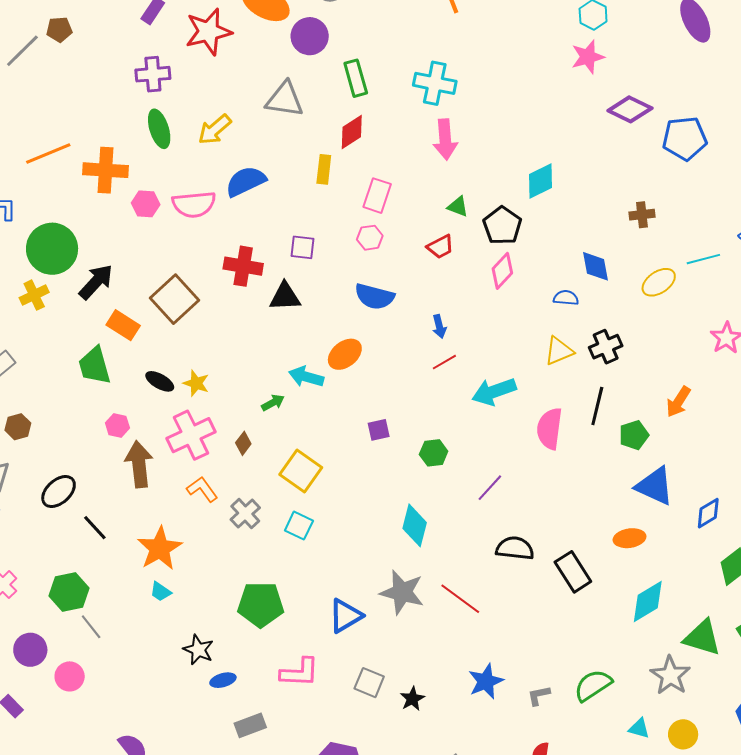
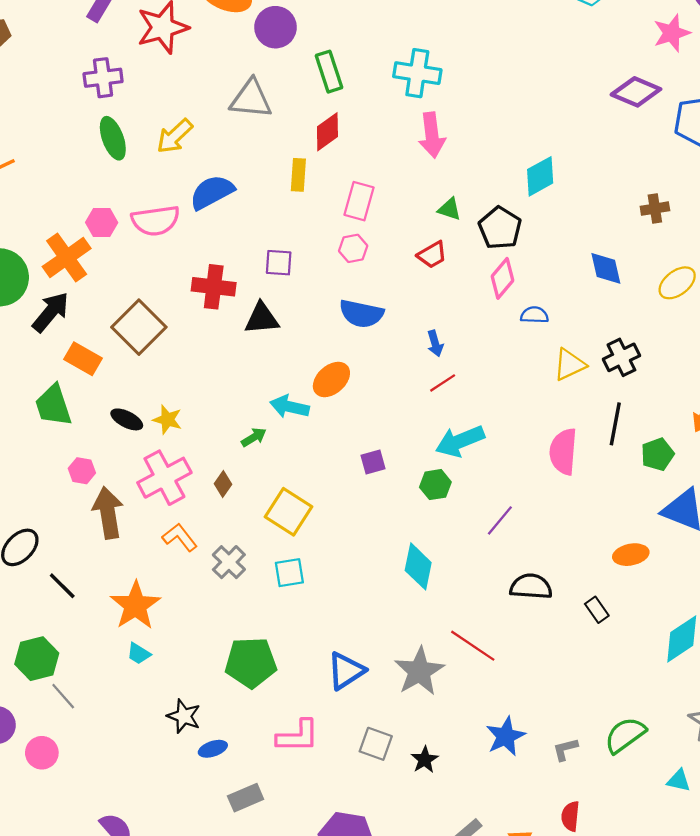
pink star: (588, 57) -> (672, 33), moved
orange cross: (105, 170) -> (67, 258), moved, turned -36
blue semicircle: (566, 298) -> (534, 315), moved
cyan arrow: (494, 392) -> (460, 441), moved
cyan square: (299, 526) -> (289, 573), turned -32
orange ellipse: (630, 538) -> (631, 555), moved
black rectangle: (573, 572) -> (597, 610), size x0.6
gray star: (402, 592) -> (419, 671), moved, turned 30

